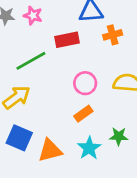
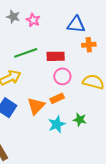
red rectangle: (67, 40) -> (56, 56), moved
orange triangle: (50, 151) -> (36, 106), moved, turned -42

